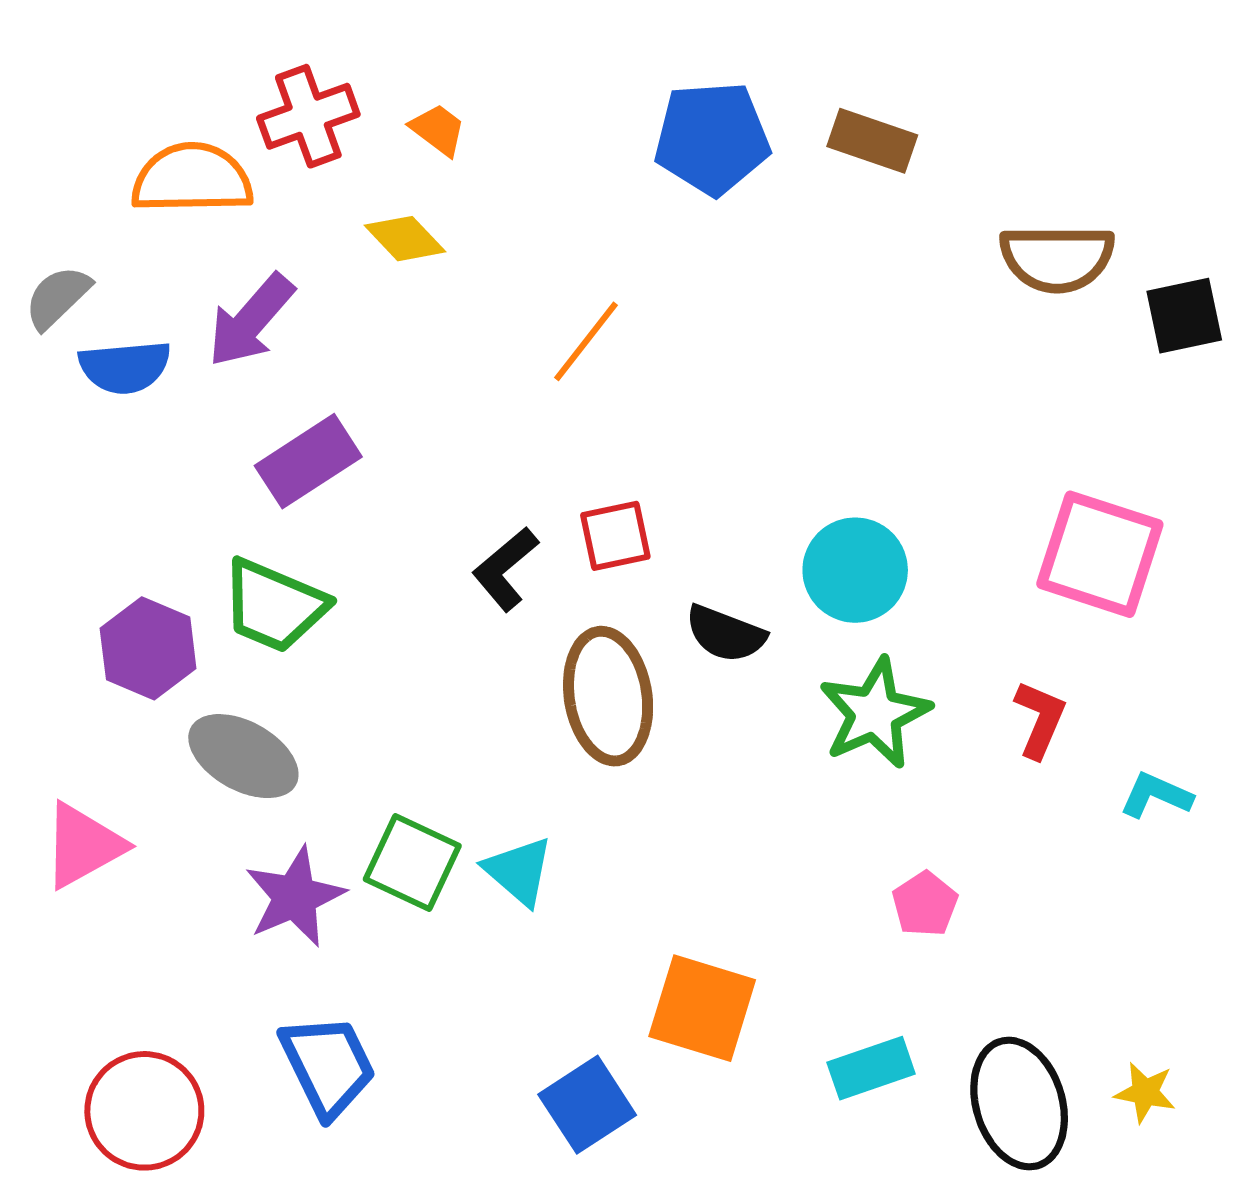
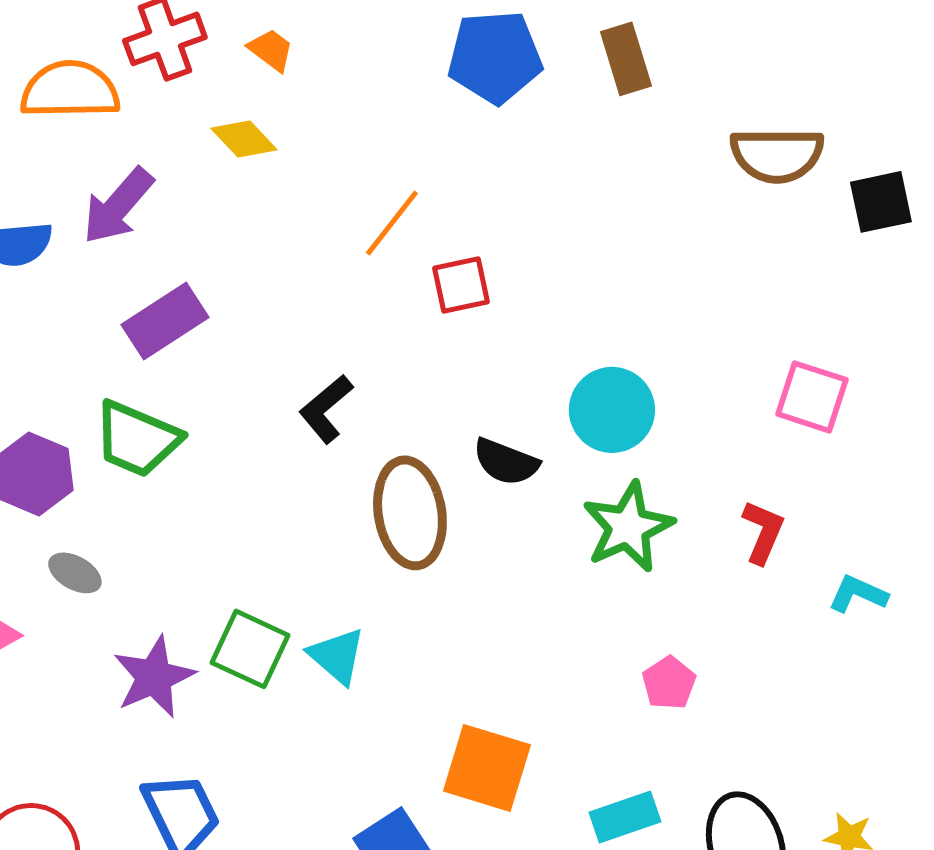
brown rectangle: (872, 141) -> (626, 59), turned 54
red square: (615, 536) -> (461, 285), moved
pink square: (1100, 554) -> (812, 397), size x0.7
gray ellipse: (243, 756) -> (75, 573), moved, size x0.6

